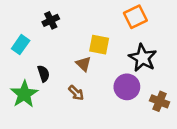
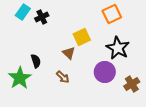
cyan rectangle: (21, 45) -> (23, 12), moved
yellow square: (99, 45) -> (82, 37), turned -36
brown cross: (160, 101) -> (132, 84), turned 35

